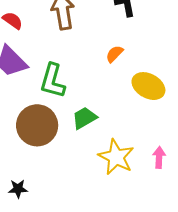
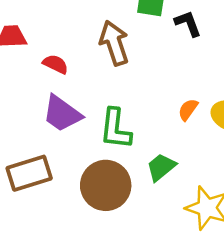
orange semicircle: (114, 54) -> (188, 110), moved

